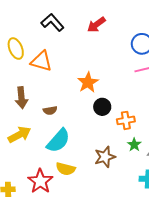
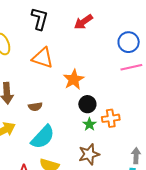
black L-shape: (52, 22) -> (40, 19), turned 55
orange triangle: (41, 61) -> (43, 58), moved
green star: (134, 145) -> (89, 124), moved

